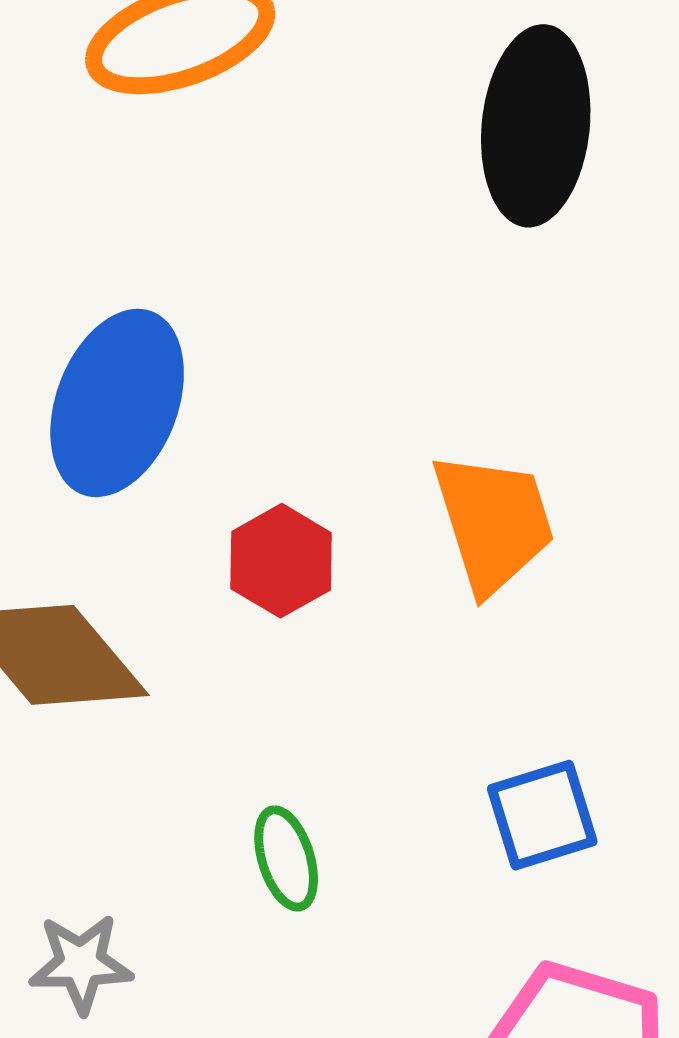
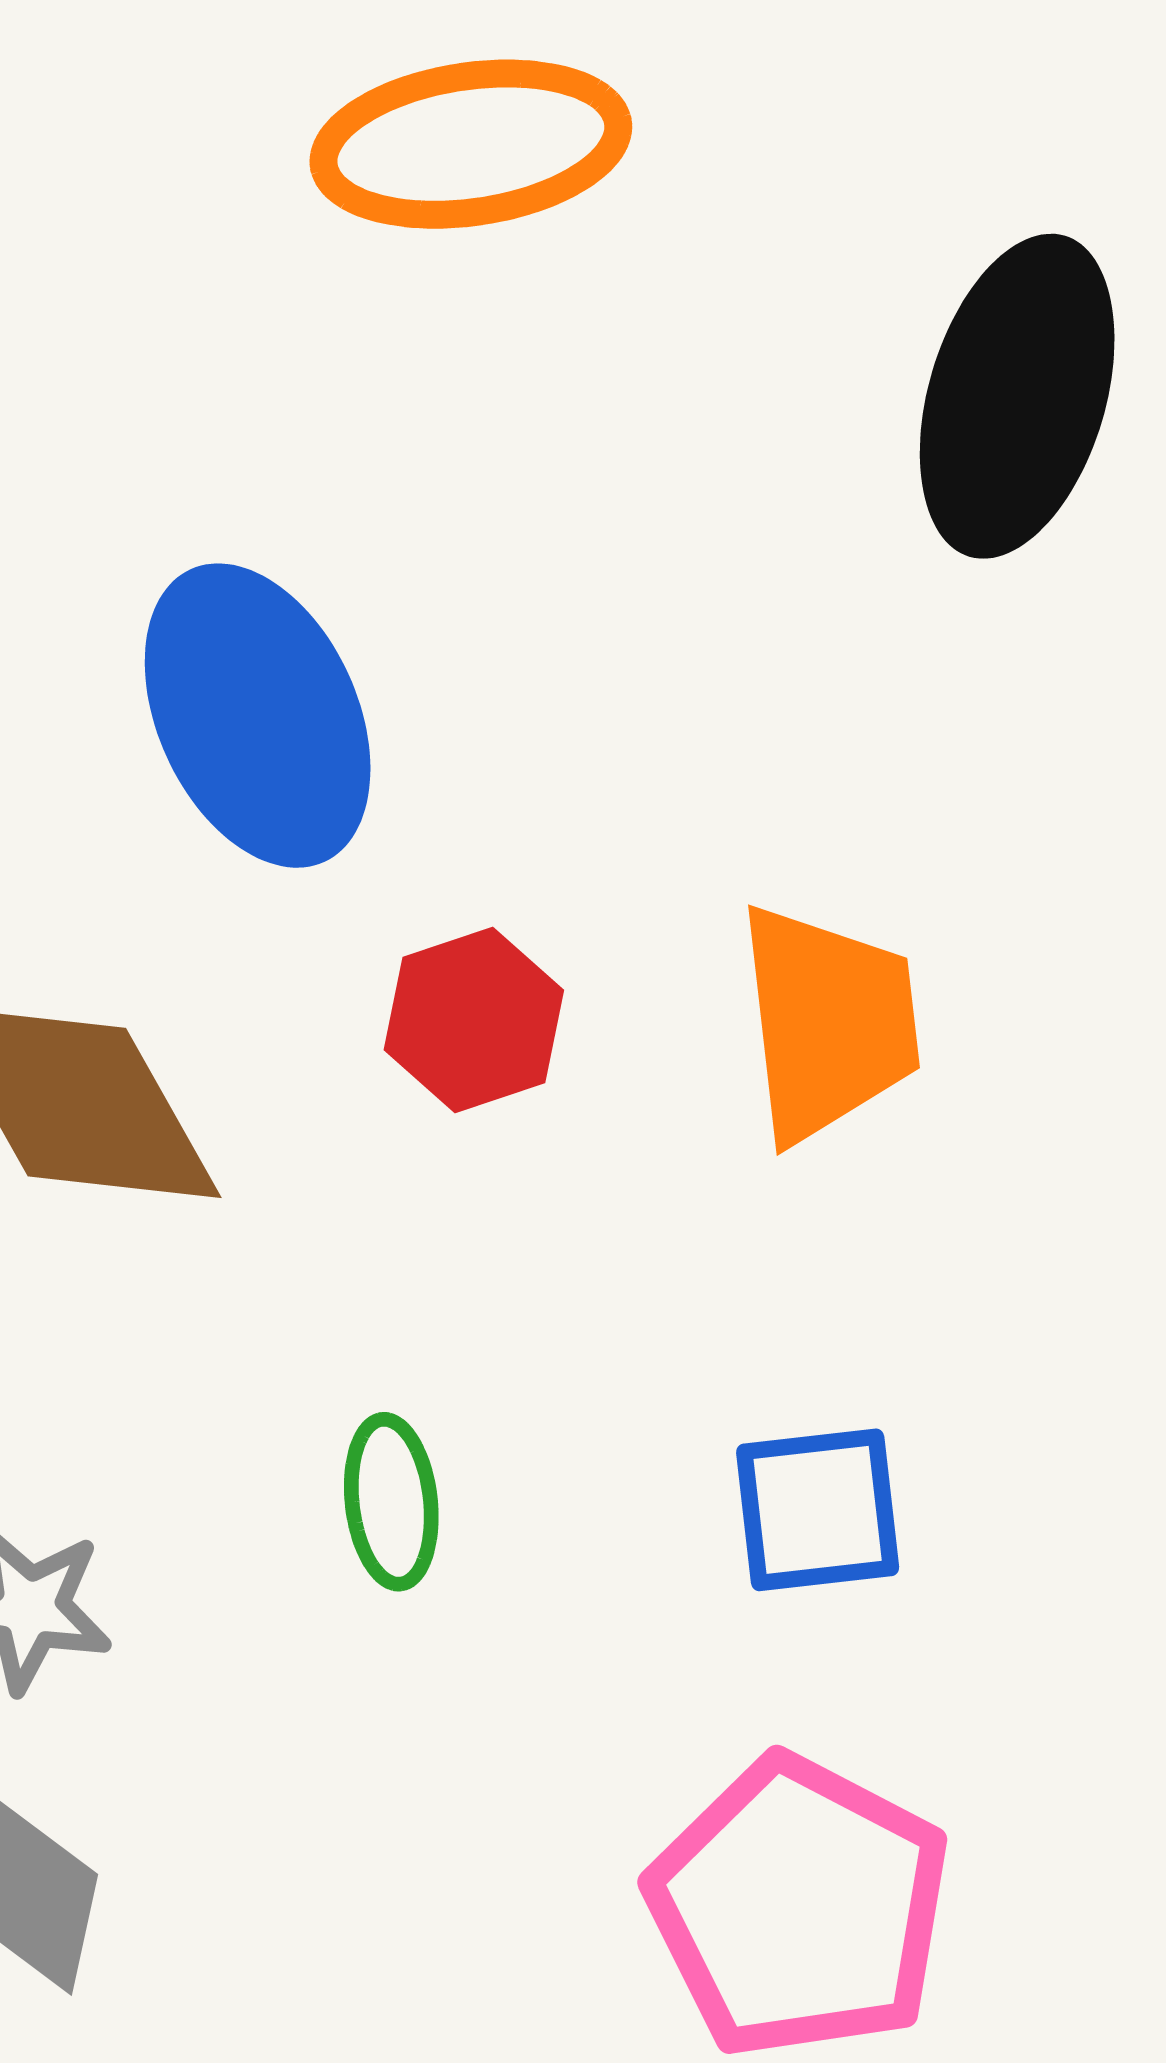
blue ellipse: (117, 403) -> (258, 716), turned -56

